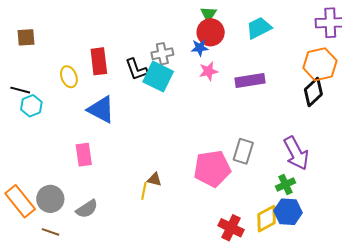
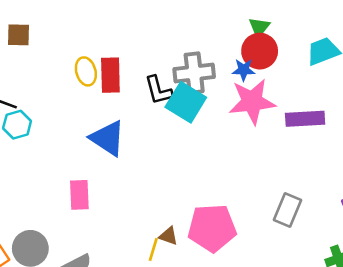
gray cross: (162, 54) -> (194, 73), size x1.4
pink star: (208, 71) -> (252, 102), size x1.8
yellow ellipse: (69, 77) -> (86, 71), moved
pink pentagon: (212, 169) -> (212, 228), moved

